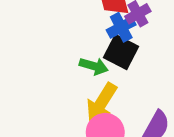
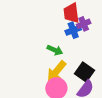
black square: (121, 52) -> (85, 72), moved

